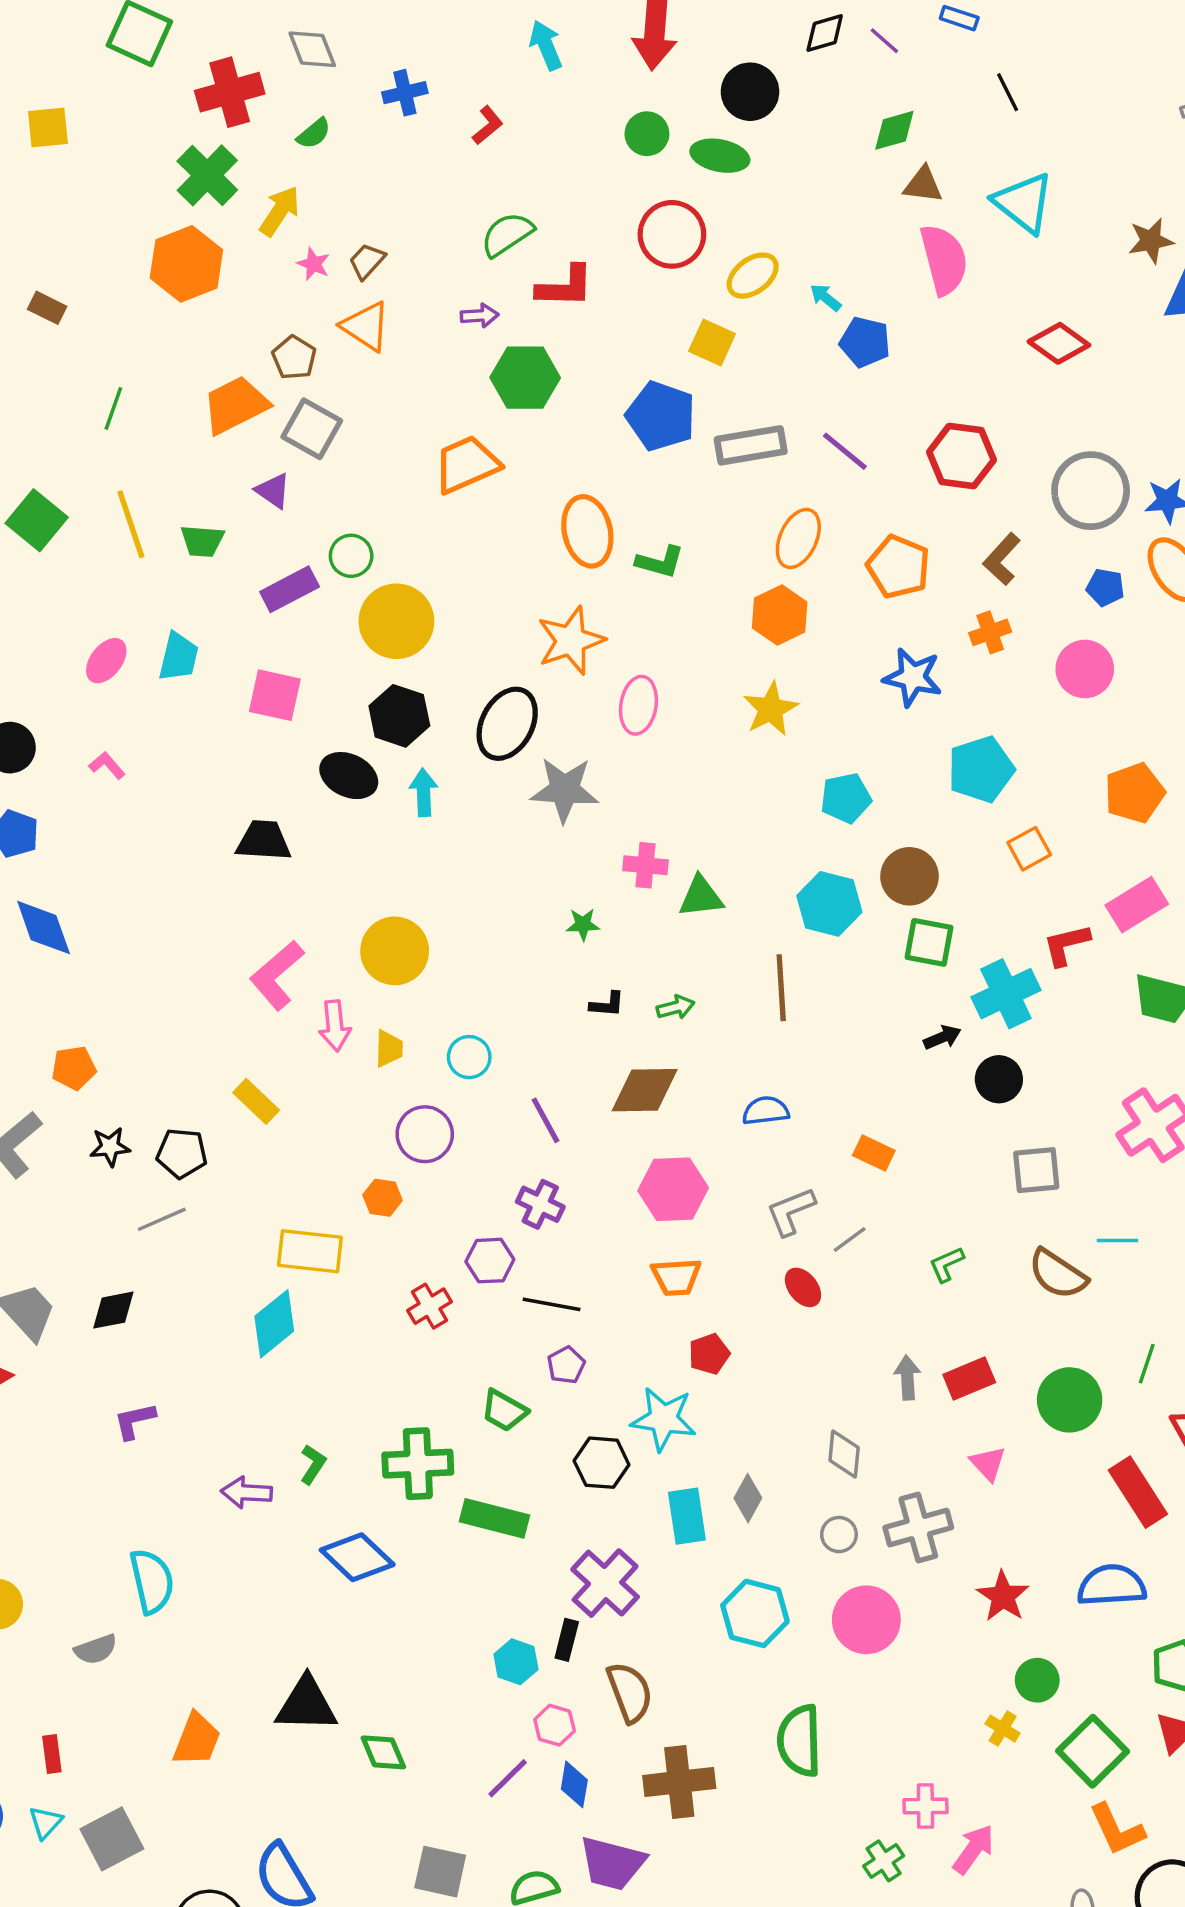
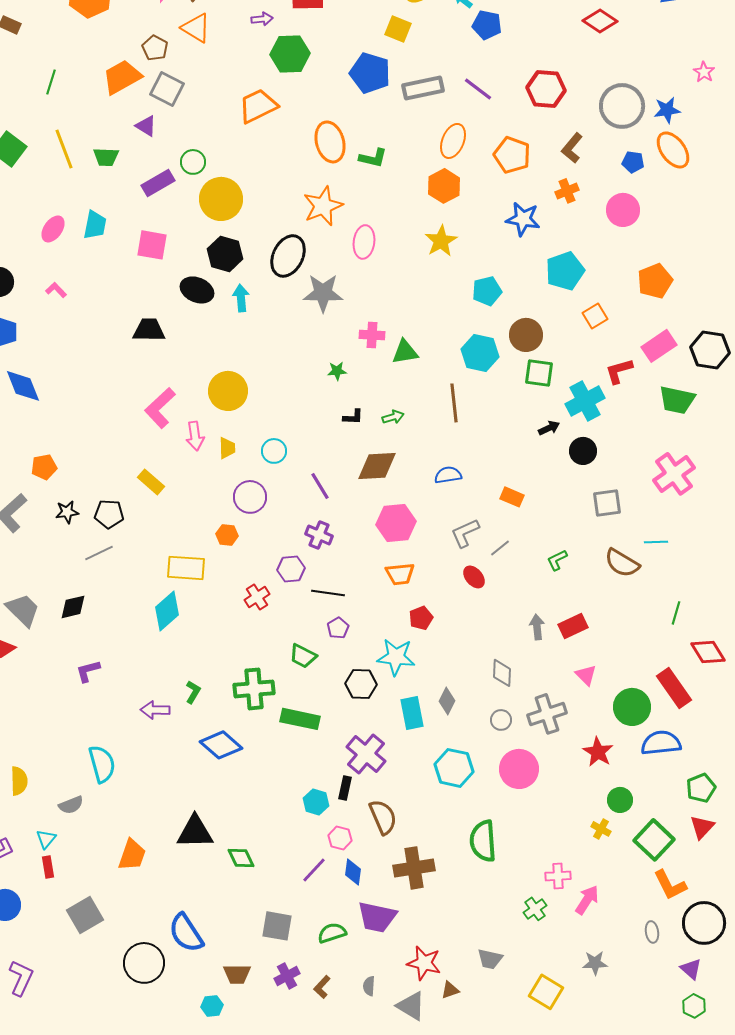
green circle: (1070, 1400) -> (632, 707), moved
cyan triangle: (46, 1822) -> (46, 839), moved

